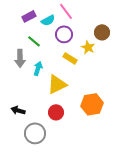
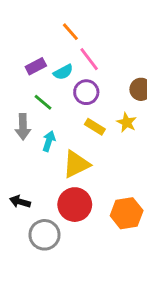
yellow star: (88, 47) -> (127, 122), moved
orange hexagon: (92, 104) -> (127, 213), moved
red circle: (56, 112) -> (75, 205), size x1.5

